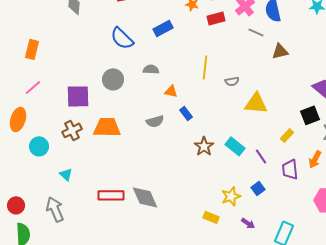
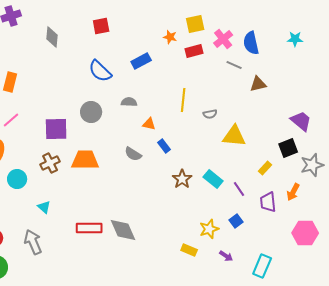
gray semicircle: (155, 121) -> (133, 154), turned 48

